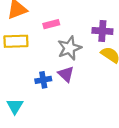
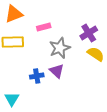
purple cross: (102, 31) -> (89, 33), turned -36

